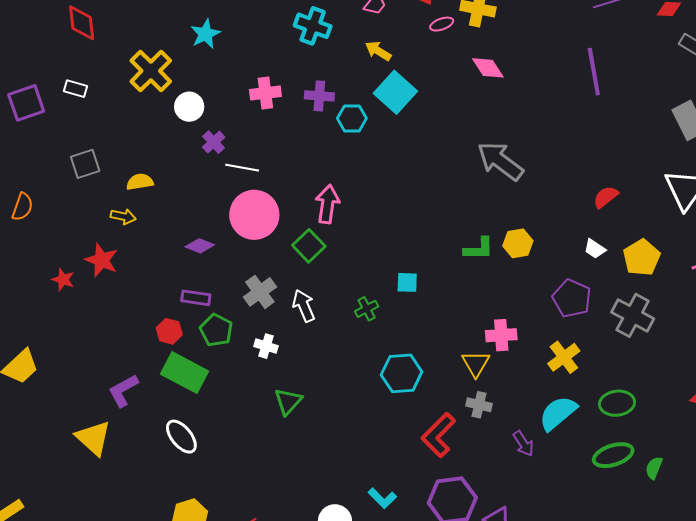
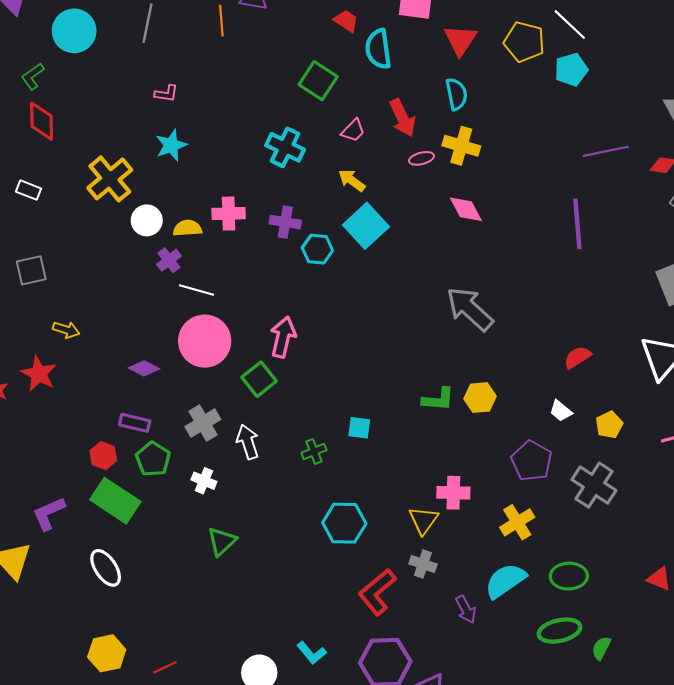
yellow semicircle: (140, 182) -> (187, 228), moved
yellow pentagon: (642, 258) -> (609, 425), size x0.7

